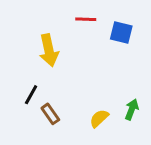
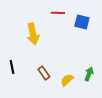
black line: (31, 95) -> (12, 67), moved, turned -40
brown rectangle: (50, 114) -> (44, 73), moved

